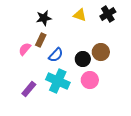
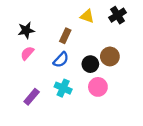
black star: (44, 18) -> (26, 30), moved
brown rectangle: (41, 40) -> (65, 36), moved
cyan cross: (58, 81) -> (63, 88), size x0.7

